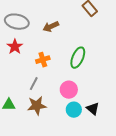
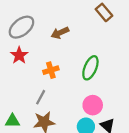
gray ellipse: (17, 22) -> (21, 27), turned -50
pink circle: (69, 90) -> (93, 105), moved

